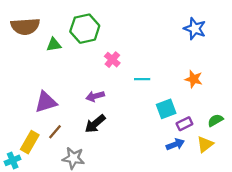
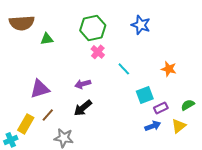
green hexagon: (85, 29) -> (93, 28), moved
blue star: (195, 29) -> (141, 25), moved
cyan line: (142, 79) -> (124, 69), turned 48

